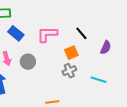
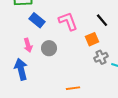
pink L-shape: (47, 34) -> (68, 21), turned 70
gray cross: (69, 71) -> (101, 57), moved

